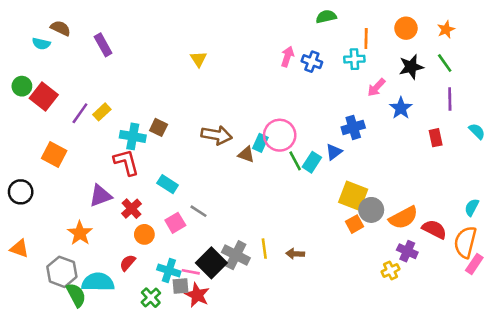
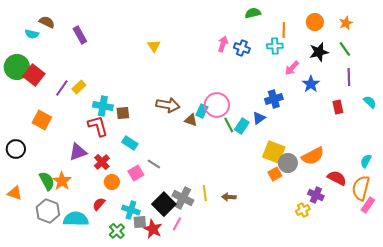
green circle: (22, 86) -> (17, 67), size x1.6
brown square: (159, 127) -> (123, 113), moved, turned -32
orange semicircle: (403, 218) -> (313, 156), moved
pink line: (191, 272) -> (177, 224), moved, turned -72
green semicircle: (76, 295) -> (47, 181), moved

